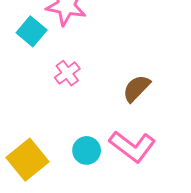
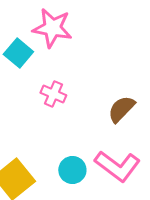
pink cross: (67, 73) -> (53, 94), turned -30

